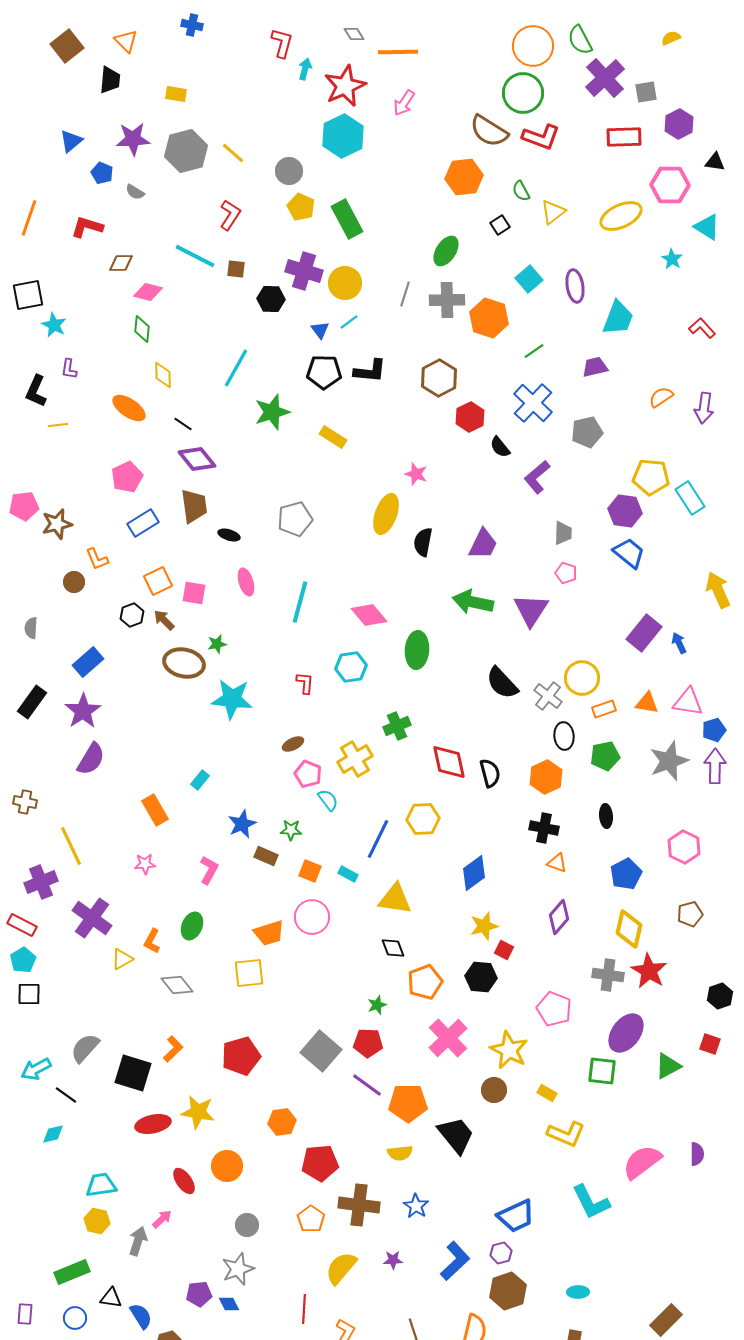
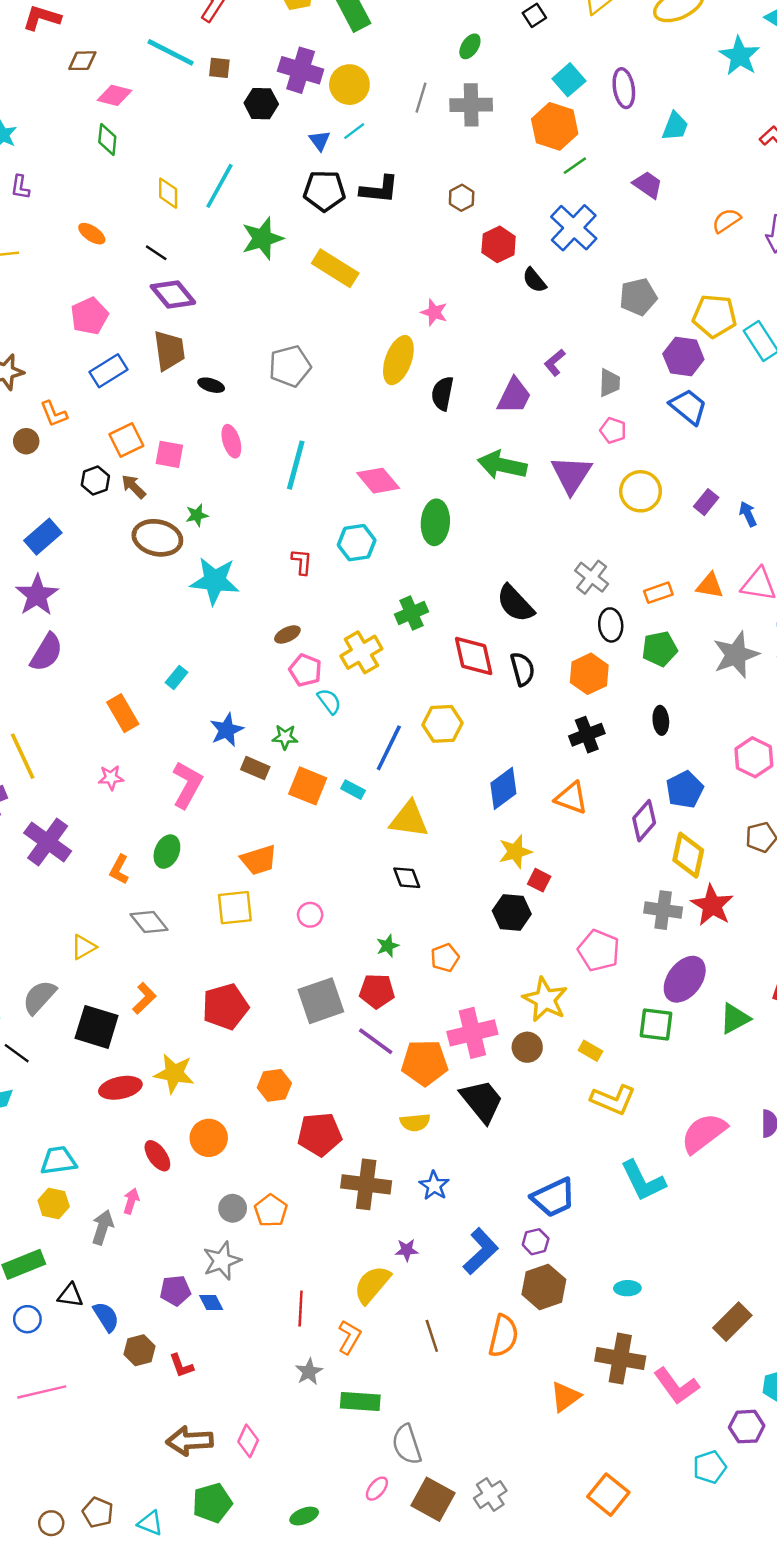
green ellipse: (446, 251) -> (470, 46), size x0.7
cyan star: (672, 259) -> (740, 56), size x1.6
orange hexagon: (489, 318) -> (555, 126), moved
cyan trapezoid: (618, 318) -> (675, 126), size x0.7
purple trapezoid: (595, 367) -> (648, 185), turned 48
yellow diamond: (163, 375) -> (168, 193), moved
brown hexagon: (439, 378) -> (462, 198), size x0.6
orange ellipse: (129, 408) -> (92, 234), size x0.7
gray pentagon: (587, 432) -> (638, 297), moved
yellow rectangle: (333, 437) -> (335, 268), size x1.4
purple L-shape: (537, 477) -> (555, 362), moved, size x0.7
purple rectangle: (644, 633) -> (706, 502), size x0.6
yellow circle: (582, 678) -> (641, 491), moved
black semicircle: (502, 683) -> (515, 603), moved
black cross: (544, 828) -> (587, 735), turned -32
orange triangle: (557, 863) -> (571, 798), moved, size x1.4
pink L-shape: (209, 870) -> (187, 785), size x1.4
orange square: (310, 871) -> (308, 786), size x1.4
pink circle: (312, 917) -> (310, 915), moved, size x0.6
purple diamond: (559, 917) -> (644, 821), moved
yellow triangle: (122, 959) -> (83, 947), moved
orange pentagon: (425, 982) -> (445, 958), moved, size x0.7
pink cross: (448, 1038) -> (472, 1033), moved, turned 30
gray square: (321, 1051) -> (321, 1001), turned 30
pink arrow: (162, 1219) -> (131, 1201), turned -30
orange pentagon: (311, 1219) -> (271, 1211), moved
yellow semicircle: (341, 1268) -> (372, 1285), moved

